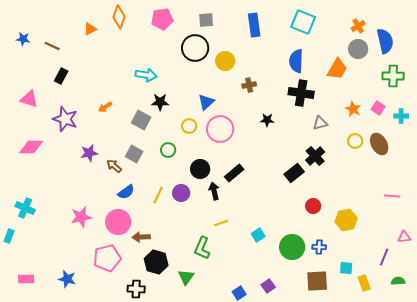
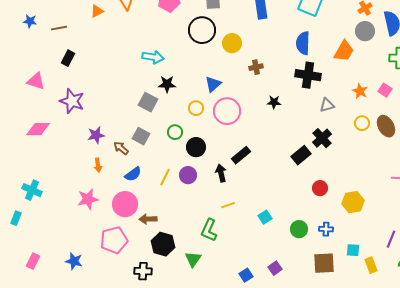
brown line: (52, 46) -> (59, 28), turned -35
orange arrow: (105, 107) -> (98, 165), moved, turned -64
black circle: (200, 169) -> (196, 147), moved
green circle: (292, 247) -> (299, 229), size x0.7
pink rectangle: (26, 279) -> (33, 261), turned -63

